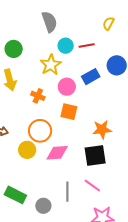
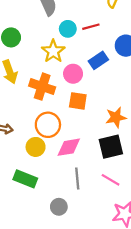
orange cross: (38, 96) -> (42, 87), size x1.6
gray line: (67, 192) -> (77, 179), moved
green rectangle: (15, 195) -> (25, 179), moved

